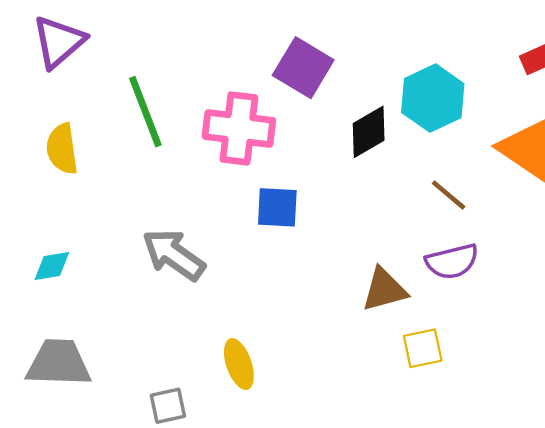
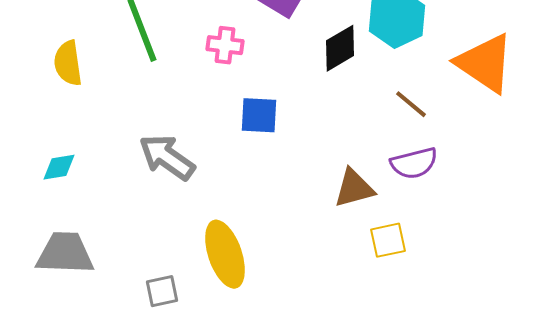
pink cross: (239, 128) -> (225, 45), size x0.6
yellow ellipse: (239, 364) -> (225, 254), size x1.5

